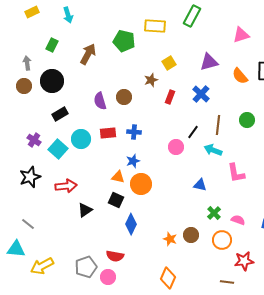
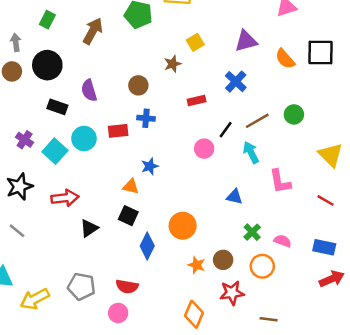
red rectangle: (170, 97) -> (197, 101), moved, turned 56
purple semicircle: (100, 101) -> (89, 90), moved
black rectangle: (60, 114) -> (57, 107), turned 49
brown line: (218, 125) -> (257, 121), turned 54
blue cross: (134, 132) -> (146, 118), moved
cyan arrow: (213, 150) -> (251, 152), turned 42
orange circle: (141, 184) -> (183, 226), moved
gray line: (28, 224) -> (17, 231), moved
red star: (244, 261) -> (232, 293), moved
gray pentagon: (86, 267) -> (81, 286), moved, turned 30

